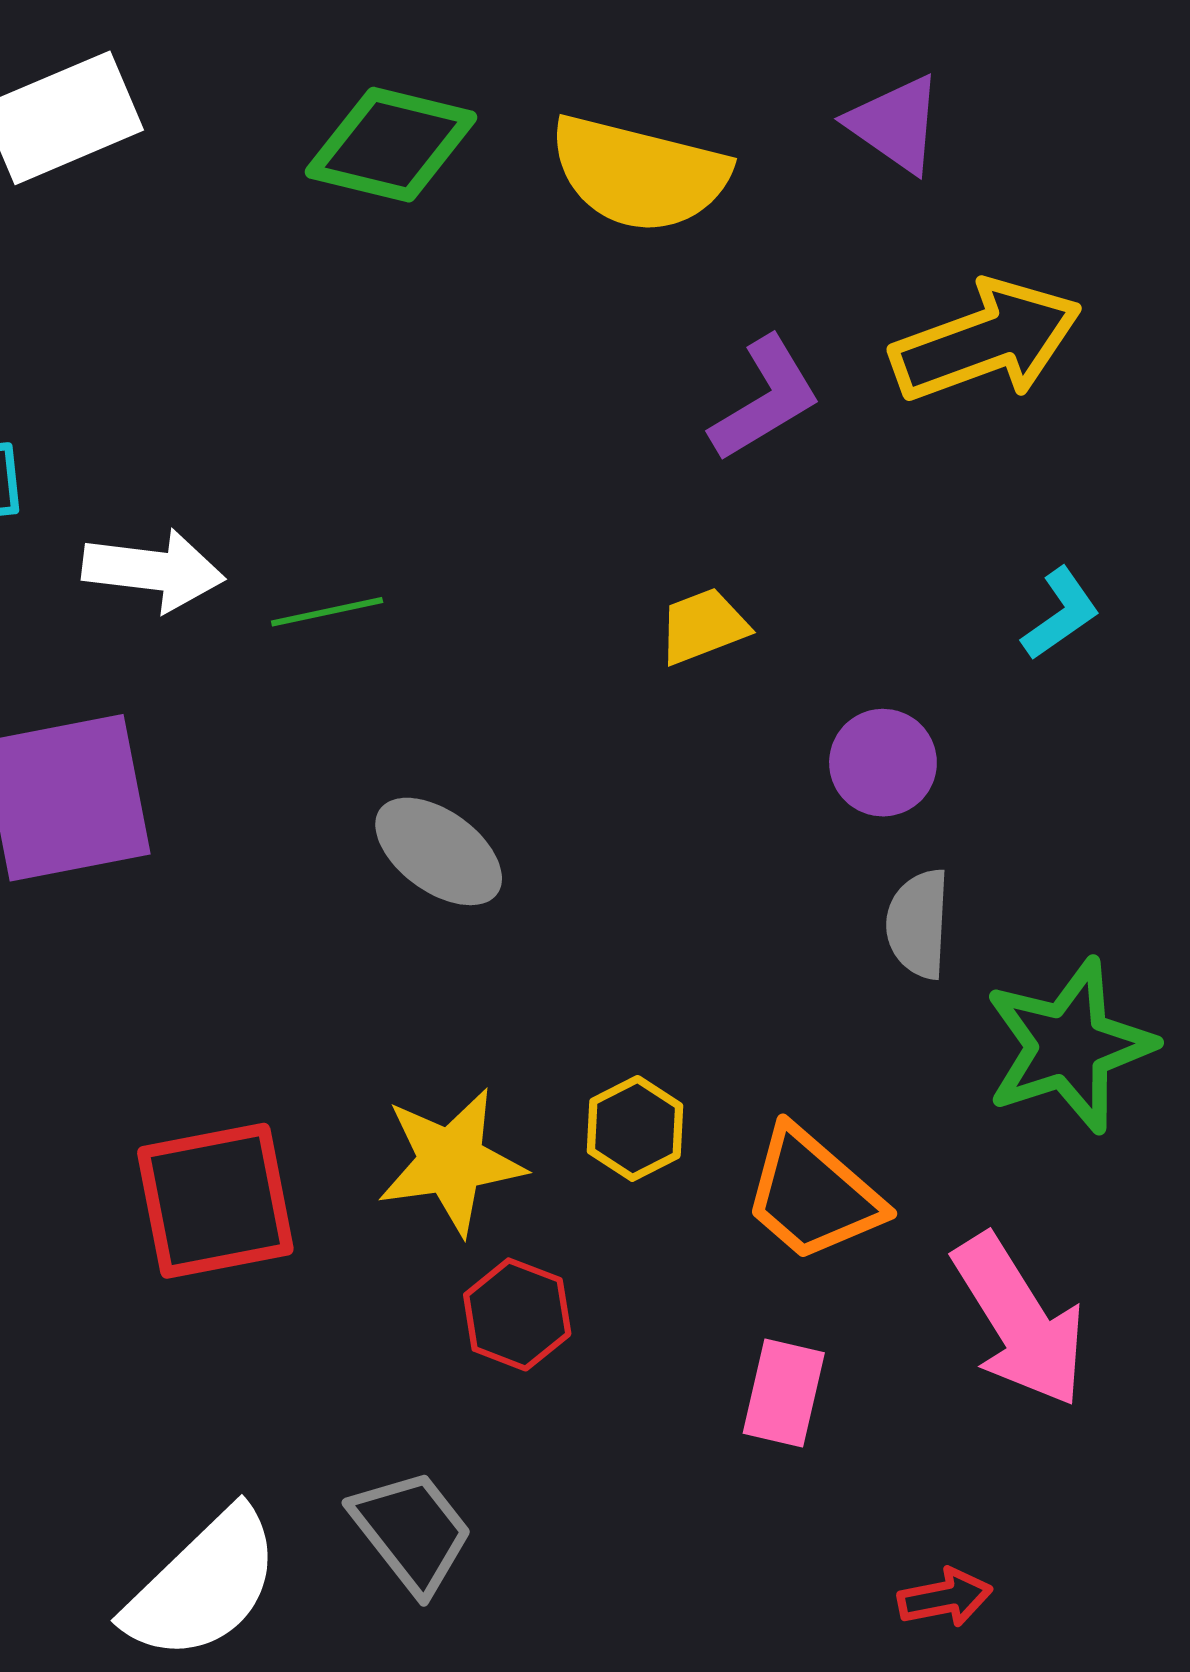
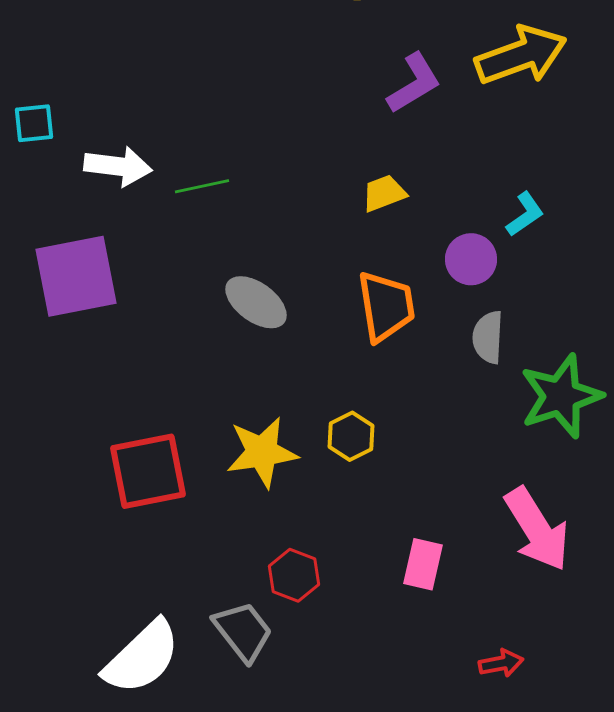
cyan L-shape: (1061, 614) -> (525, 214), moved
orange trapezoid: (813, 1195) -> (386, 306), moved, turned -140
red hexagon: (517, 1314) -> (294, 575), moved

